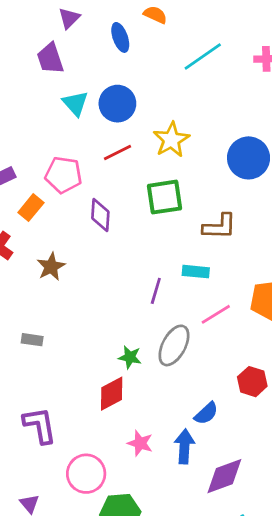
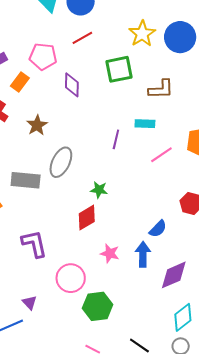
yellow star: (171, 140) -> (142, 34), moved
gray rectangle: (32, 340) -> (26, 180), size x1.8
gray ellipse: (174, 345) -> (61, 162), moved

